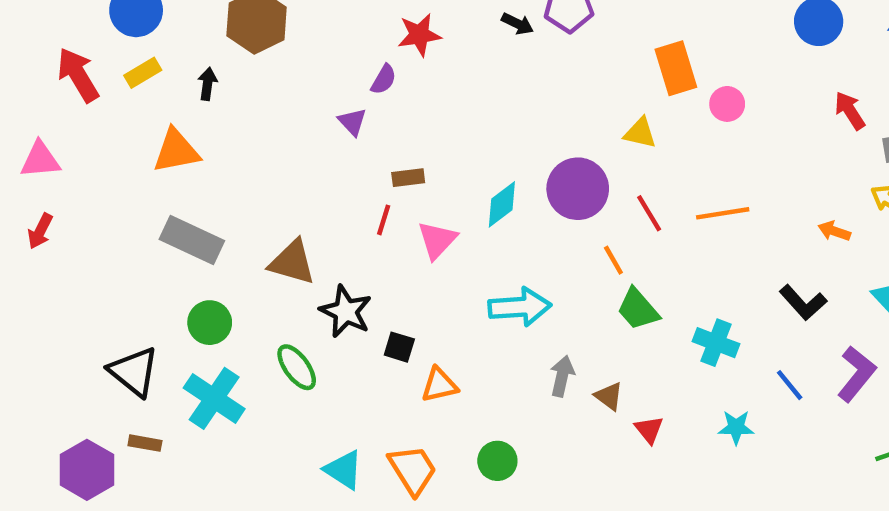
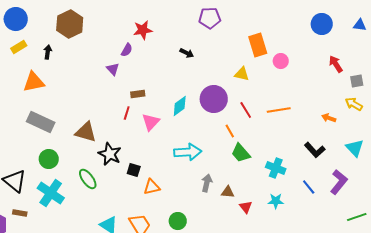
black arrow: (517, 24) -> (187, 53), moved
brown triangle: (609, 396) -> (228, 192), turned -32
cyan star: (736, 427) -> (276, 201), moved

